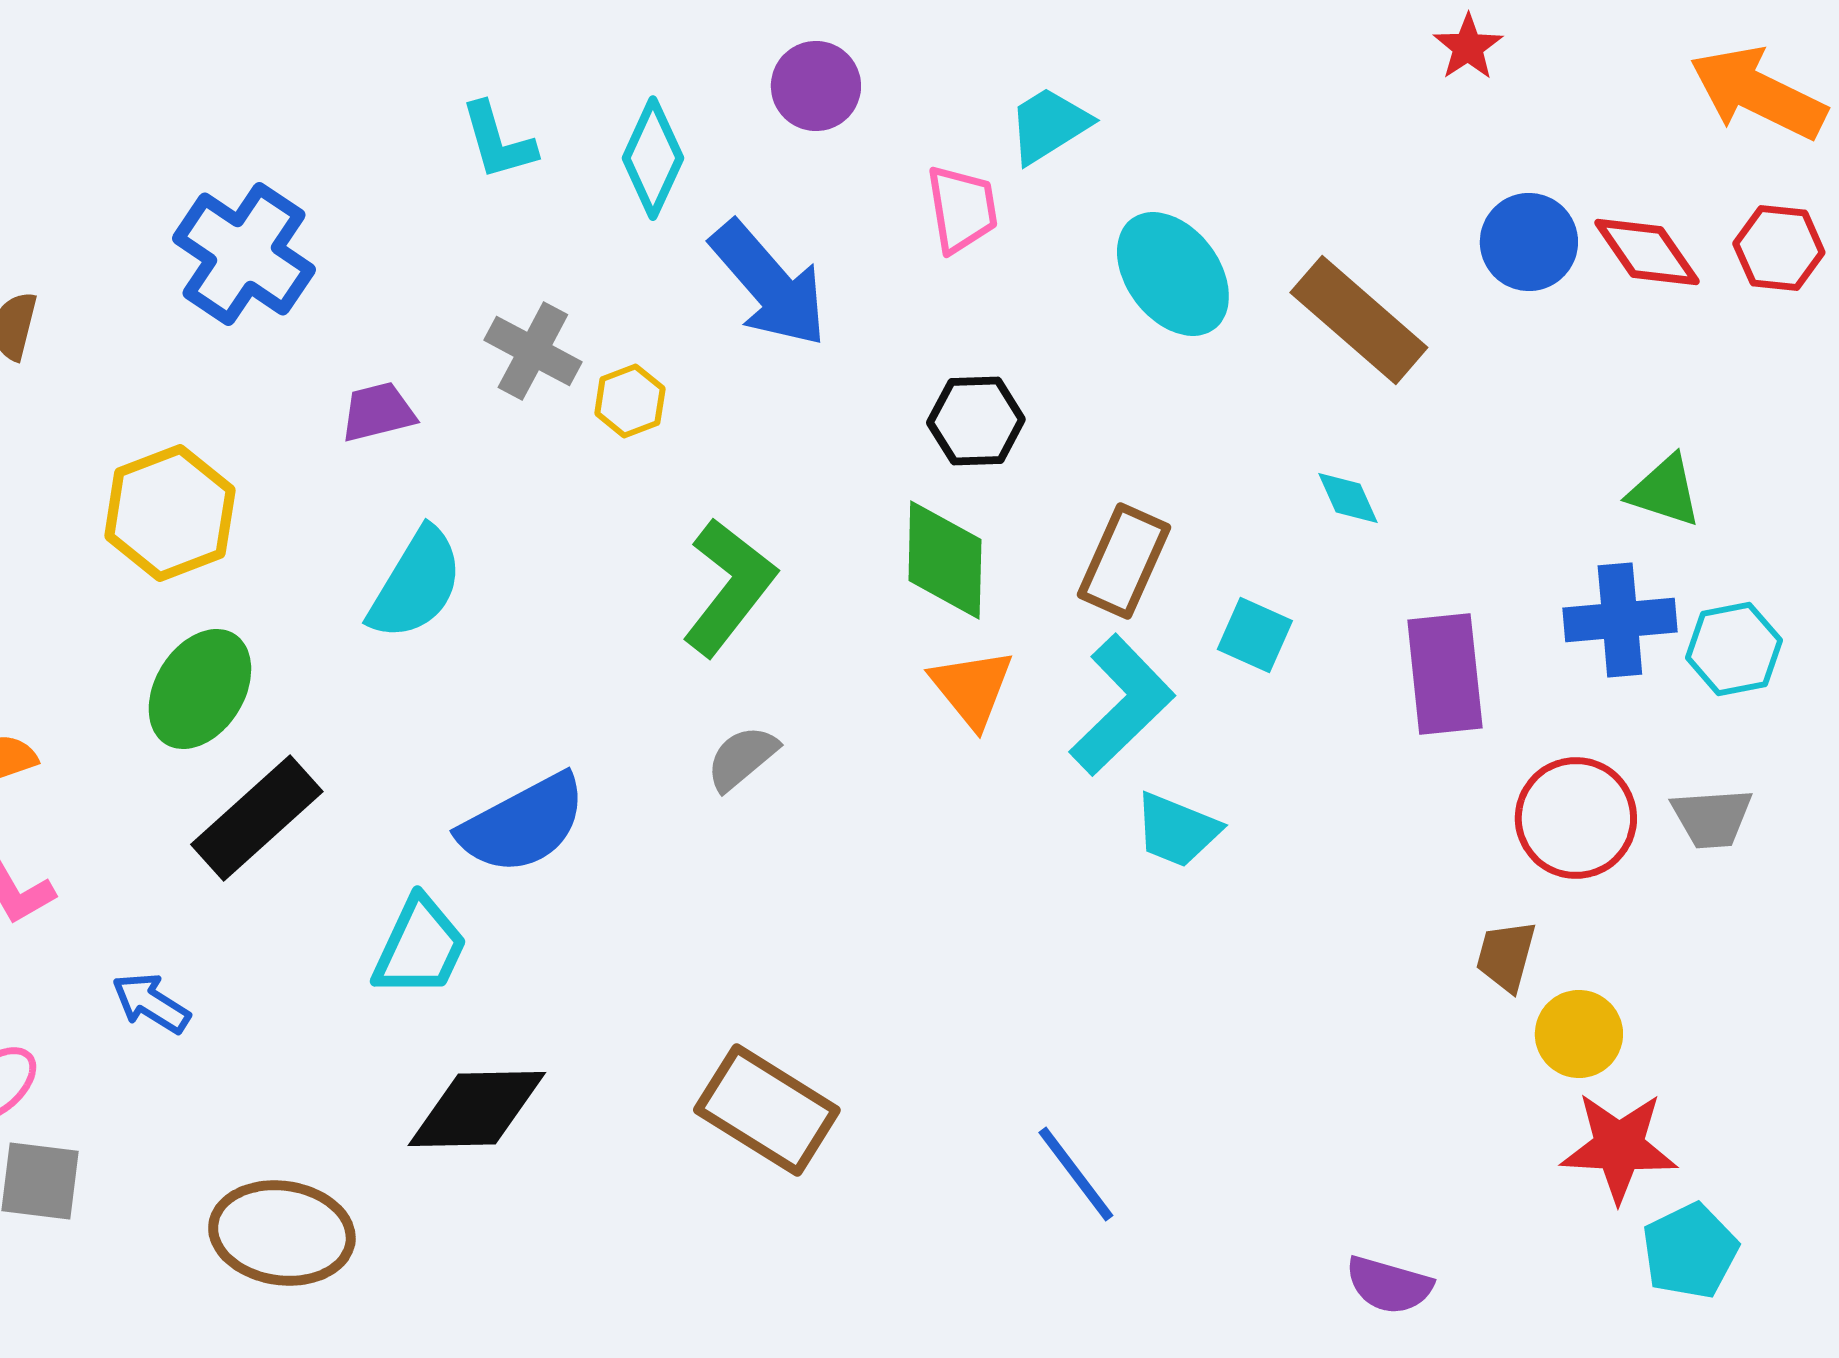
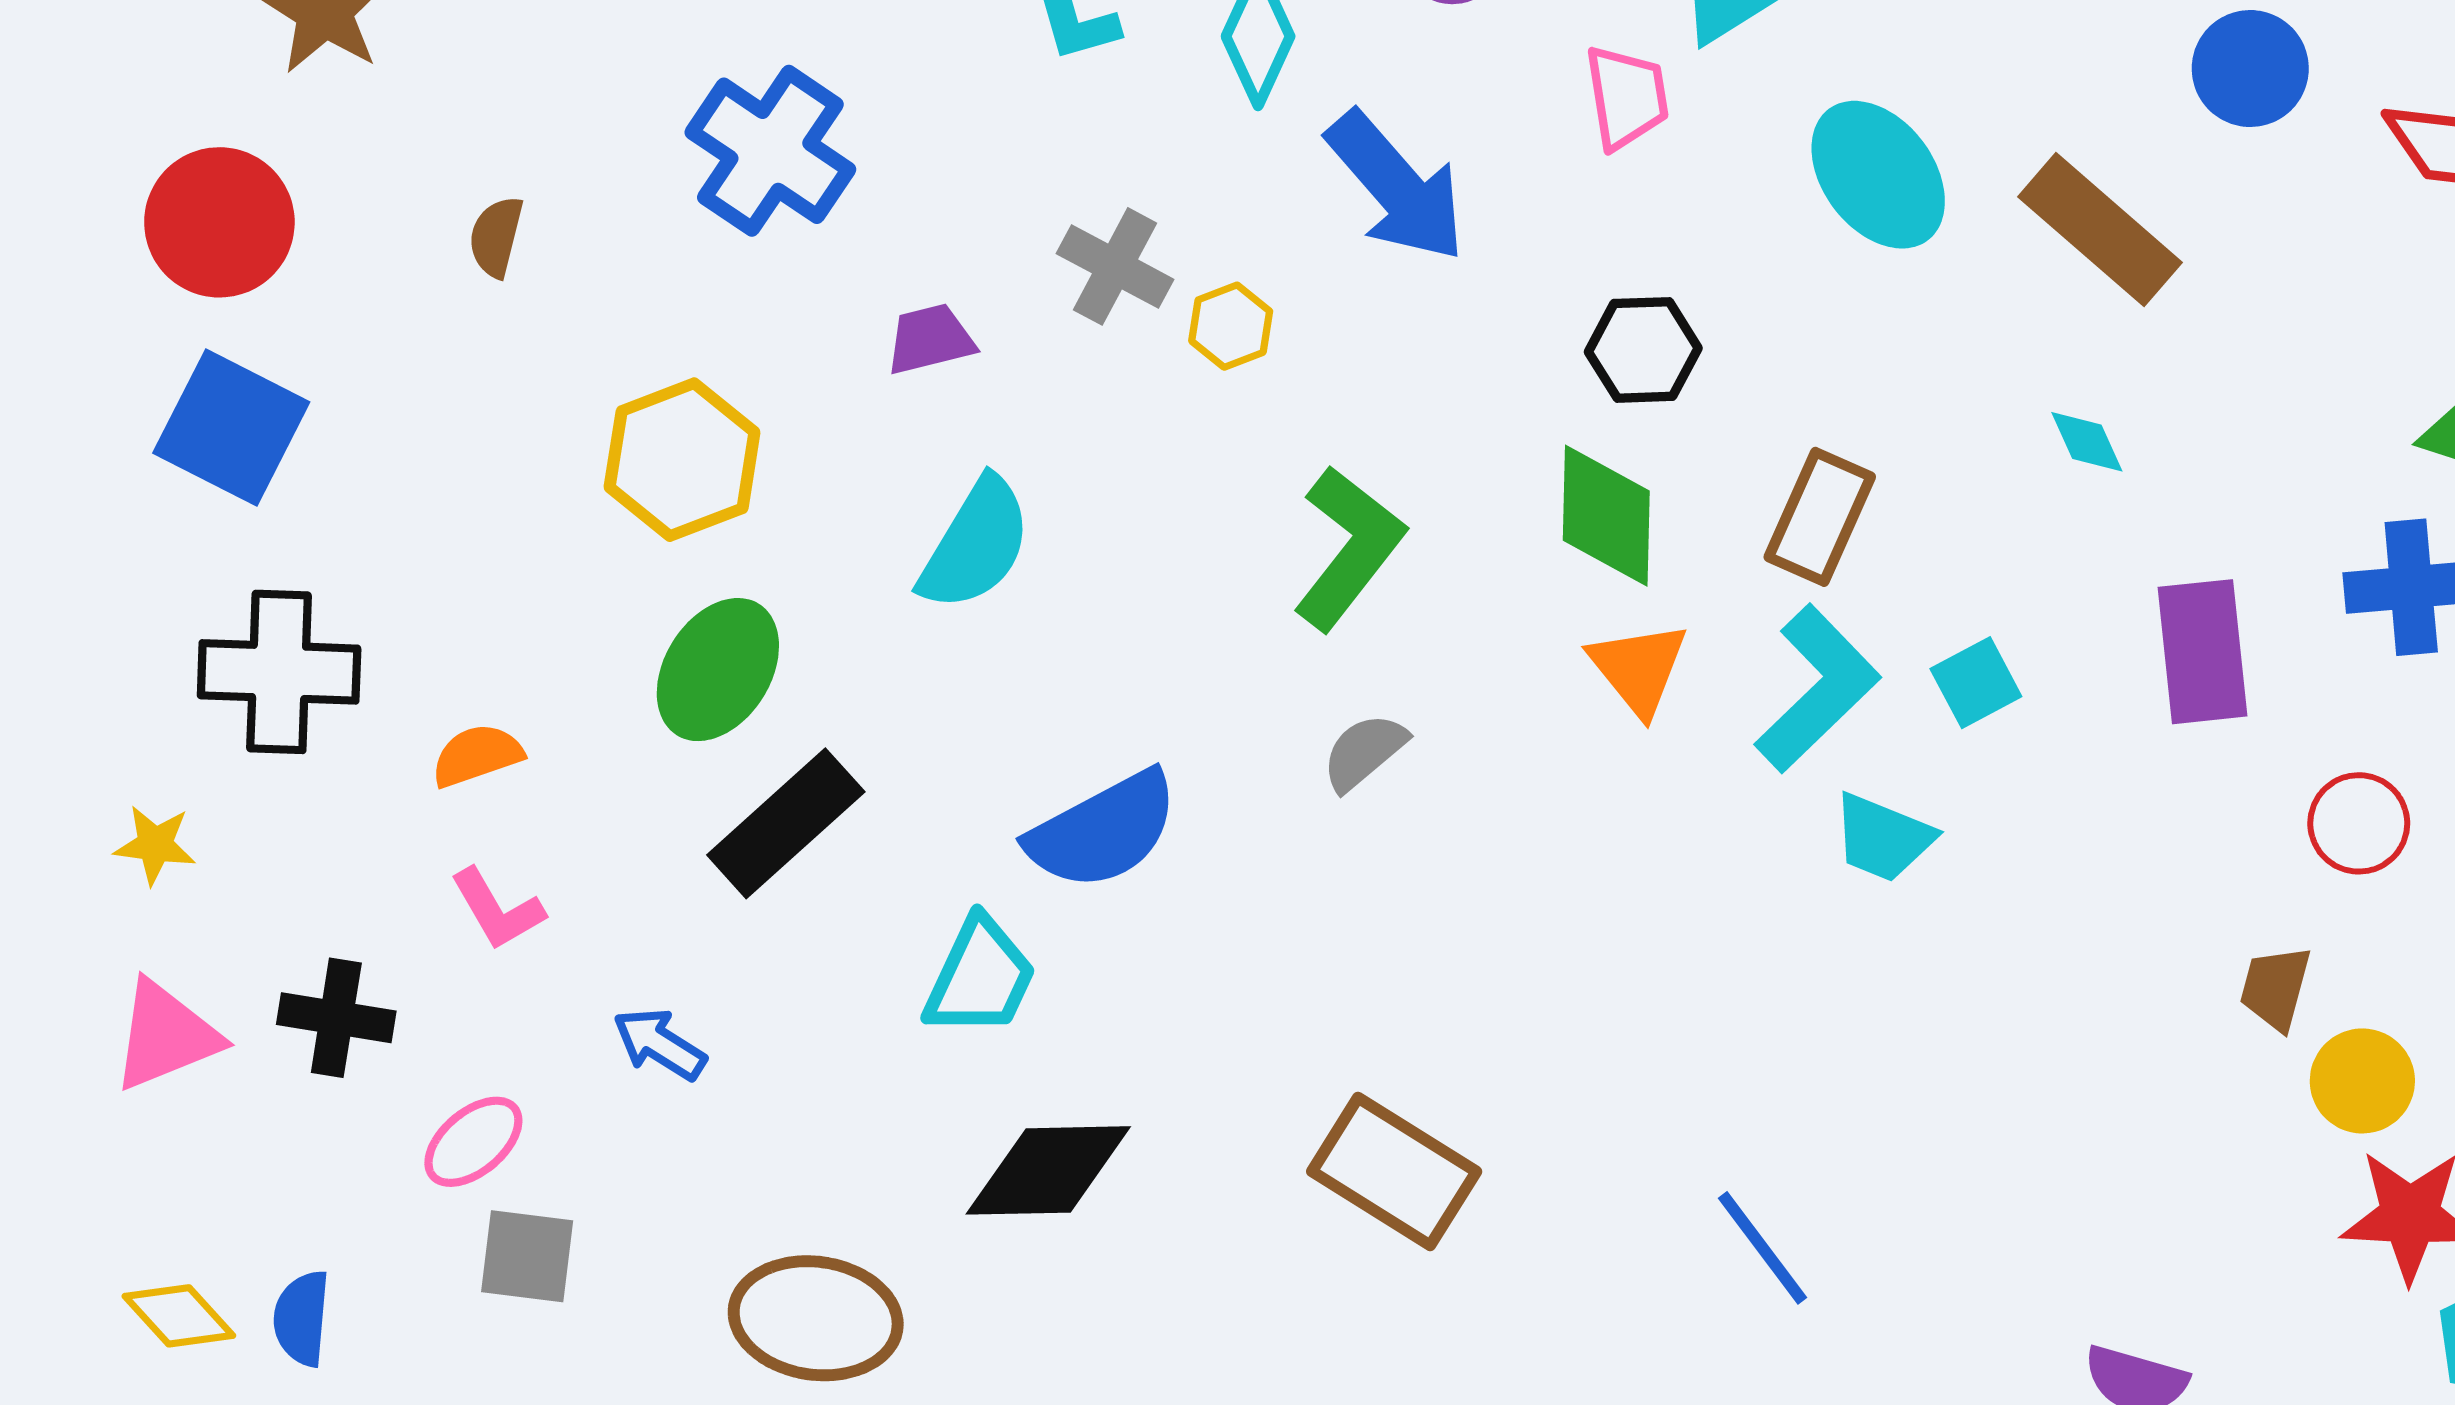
blue circle: (1529, 242) -> (2250, 69), moved
cyan square: (1255, 635) -> (1976, 683), moved, turned 38
red circle: (1576, 818) -> (2359, 823), size x0.7

